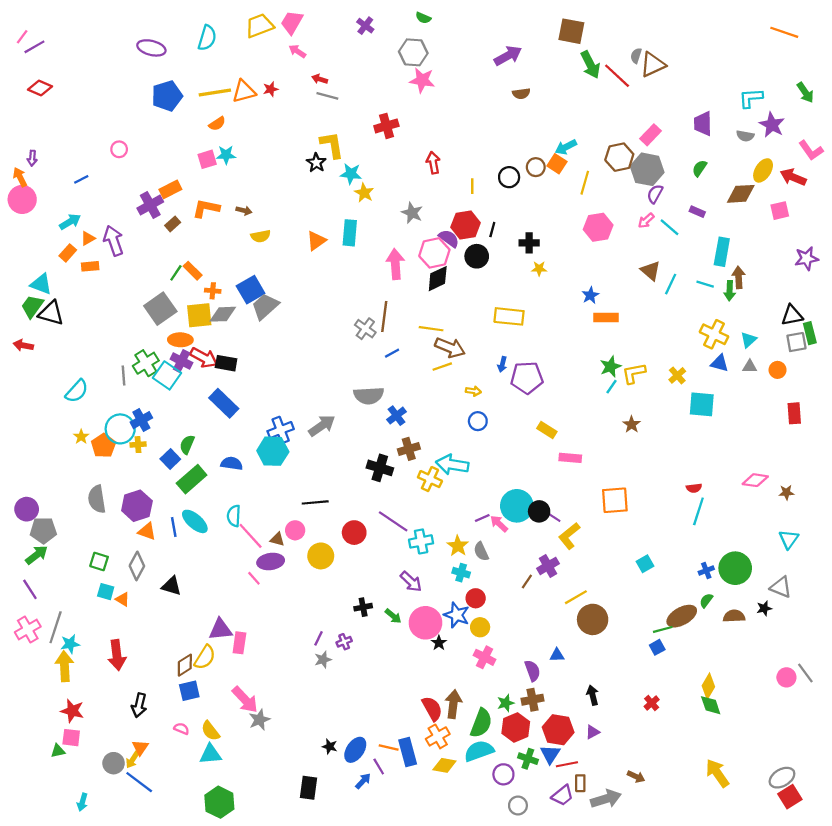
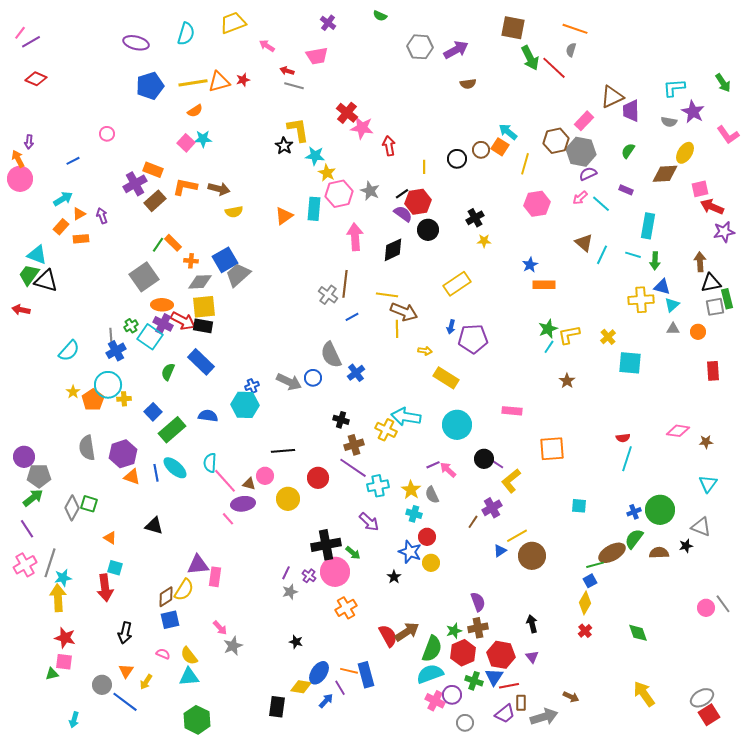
pink trapezoid: (292, 22) -> (317, 56), moved, turned -130
orange line: (784, 32) -> (575, 29), moved
gray hexagon: (413, 52) -> (420, 47), moved
brown triangle: (653, 65) -> (612, 97), moved
pink star: (422, 80) -> (362, 128), moved
red cross: (386, 126) -> (347, 113), turned -35
cyan arrow: (566, 147) -> (508, 132), turned 66
pink square: (207, 159) -> (186, 143), turned -30
red arrow: (793, 177) -> (712, 207), moved
orange rectangle: (170, 189) -> (153, 170), turned 48
purple semicircle: (655, 194) -> (588, 174), turned 36
brown arrow: (244, 211) -> (219, 189), size x1.5
brown rectangle: (173, 224) -> (155, 201), size x1.5
black line: (492, 230) -> (402, 194), moved, turned 40
purple arrow: (114, 241) -> (102, 216), size x0.6
black cross: (529, 243) -> (475, 218), turned -30
pink hexagon: (434, 253) -> (339, 194), moved
brown arrow: (739, 277) -> (700, 262), moved
yellow square: (199, 315) -> (204, 307), moved
yellow rectangle: (509, 316) -> (457, 284), turned -40
yellow cross: (714, 334) -> (641, 300), turned -30
green cross: (146, 363) -> (131, 326), size x0.6
blue triangle: (720, 363) -> (662, 287), moved
yellow line: (442, 367) -> (397, 329), turned -72
gray semicircle: (369, 396) -> (331, 355), turned 68
blue cross: (141, 420) -> (116, 351), moved
blue circle: (478, 421) -> (313, 378), moved
gray arrow: (322, 426) -> (289, 382), turned 60
blue cross: (281, 430) -> (252, 386), size x0.6
yellow rectangle: (547, 430) -> (446, 378), moved, size x1.4
green semicircle: (187, 445) -> (168, 372), moved
brown cross: (409, 449) -> (354, 445), moved
black cross: (380, 468) -> (341, 420), size x0.7
cyan circle: (517, 506) -> (457, 425), moved
cyan square: (645, 564) -> (579, 506), turned 35
gray diamond: (137, 566) -> (72, 508), moved
cyan square: (106, 592) -> (115, 568), moved
green semicircle: (706, 601) -> (634, 539), size x1.5
black cross: (363, 607) -> (326, 545), size x1.8
pink circle: (425, 623) -> (335, 572), moved
purple cross: (344, 642) -> (309, 576), turned -32
blue triangle: (557, 655) -> (500, 551), moved, turned -32
pink cross: (485, 657) -> (435, 701), moved
yellow diamond: (708, 686) -> (585, 603), moved
pink arrow: (245, 700) -> (220, 628), size x0.6
brown arrow: (453, 704) -> (407, 632), turned 50
purple triangle: (593, 732) -> (532, 657), turned -40
orange cross: (438, 736) -> (346, 608), moved
black star: (330, 746) -> (296, 642), moved
yellow arrow: (132, 760) -> (146, 682), moved
yellow diamond: (444, 765) -> (301, 687), moved

